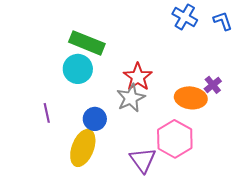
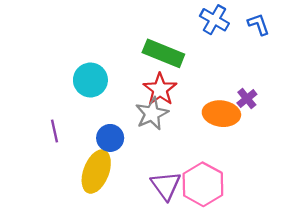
green rectangle: (87, 43) -> (163, 53), moved
pink hexagon: (175, 139) -> (203, 184), moved

